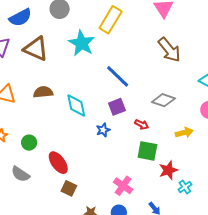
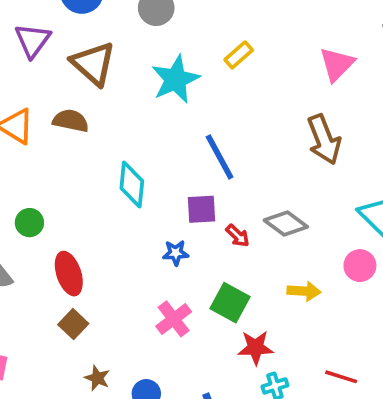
yellow rectangle: (111, 20) -> (239, 55), size x0.6
brown semicircle: (43, 92) -> (71, 121), moved
red arrow: (142, 124) -> (238, 236), moved
blue star: (103, 130) -> (176, 253), moved
pink cross: (123, 186) -> (174, 319), moved

